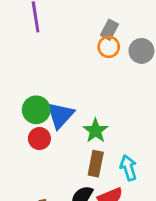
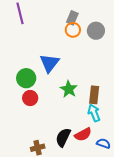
blue triangle: (60, 115) -> (49, 63), moved
brown rectangle: (96, 164) -> (94, 95), moved

